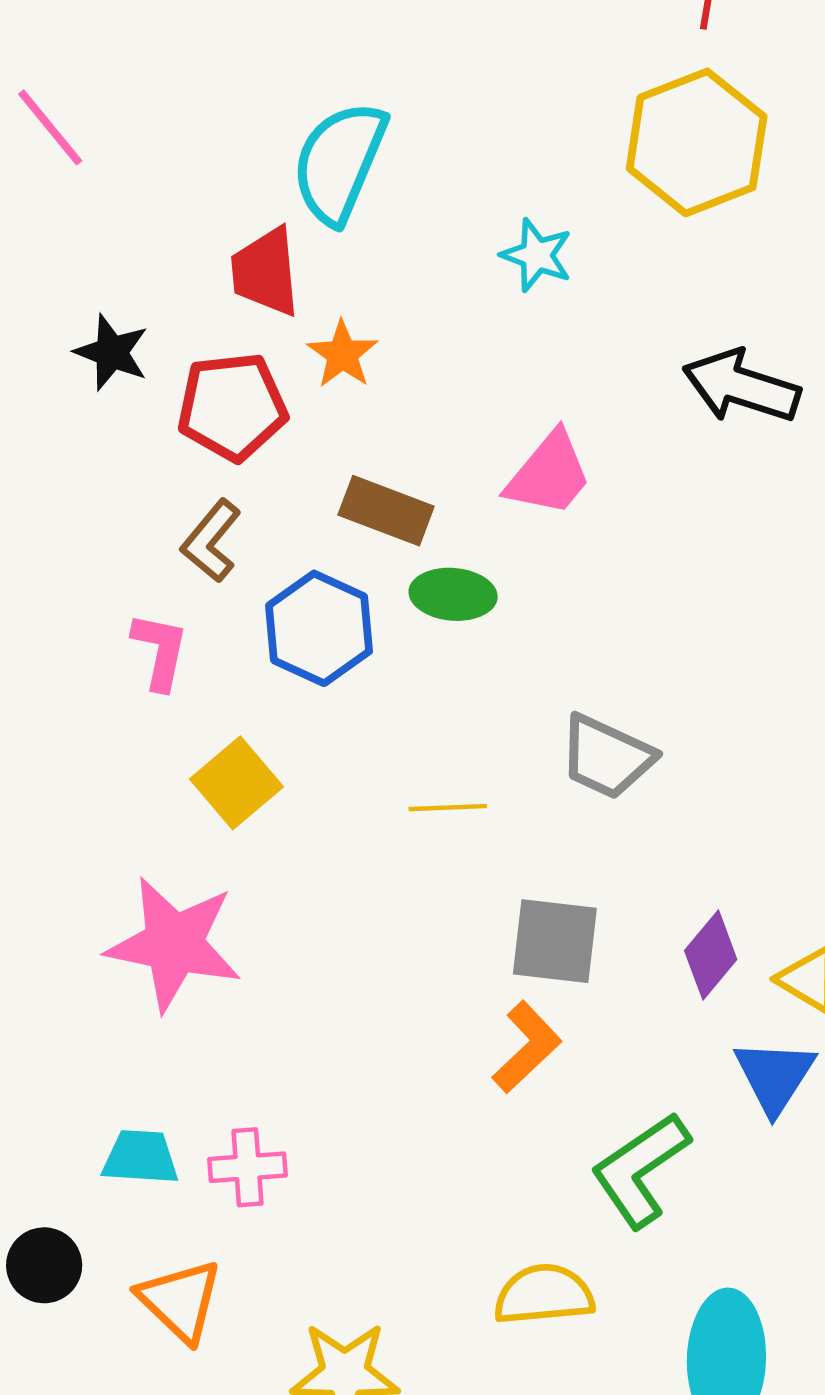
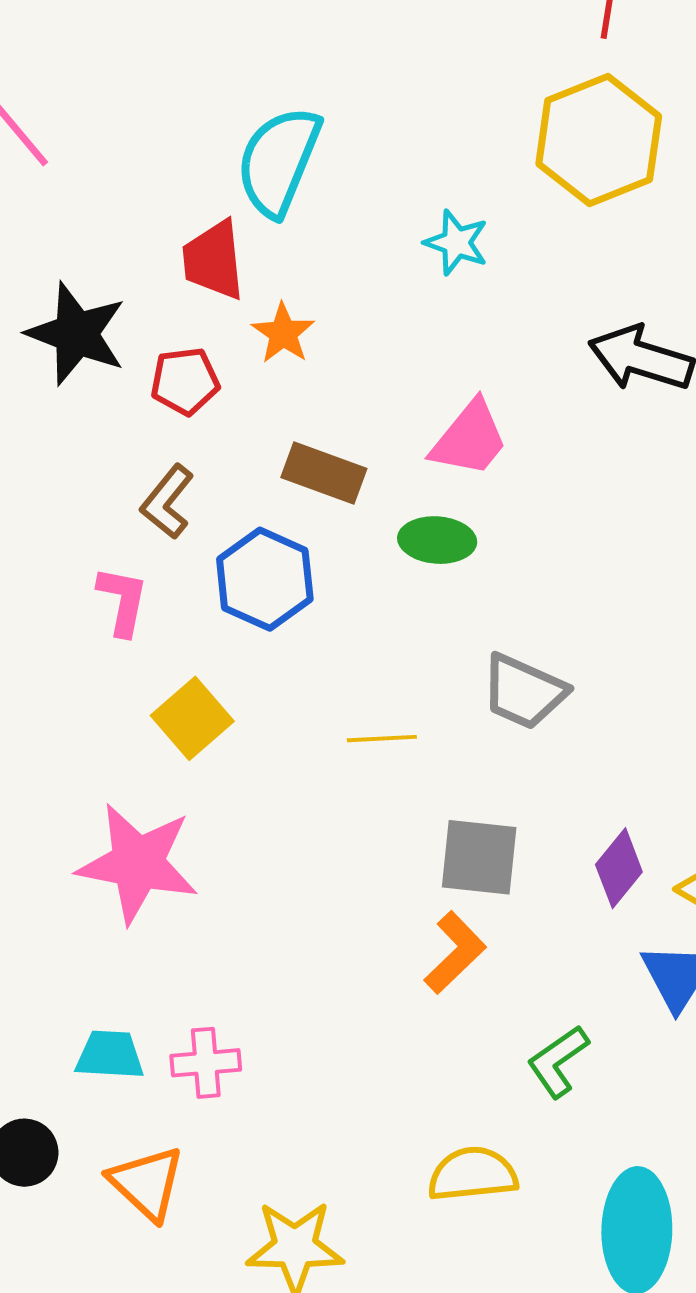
black star: (112, 352) -> (76, 334), size x1.5
red pentagon: (232, 407) -> (185, 381), size x0.7
green ellipse: (453, 594) -> (437, 540), moved
green L-shape: (640, 1170) -> (558, 1061), size x0.7

